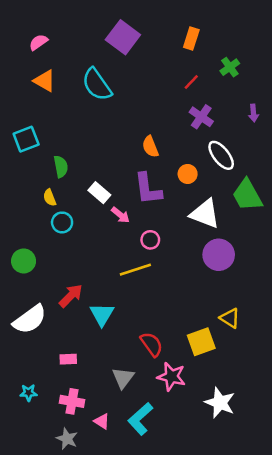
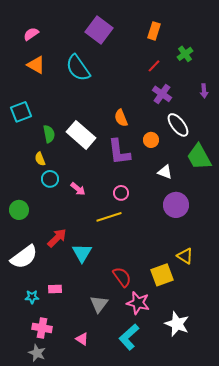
white rectangle: (99, 193) -> (81, 135), moved, size x1.6
white triangle: (205, 214) -> (165, 172), size x0.6
pink arrow: (120, 215) -> (78, 189), moved
cyan star: (29, 393) -> (32, 297), moved
pink cross: (72, 401) -> (42, 328), moved
cyan L-shape: (140, 419) -> (129, 337), moved
gray star: (67, 439) -> (37, 353), moved

